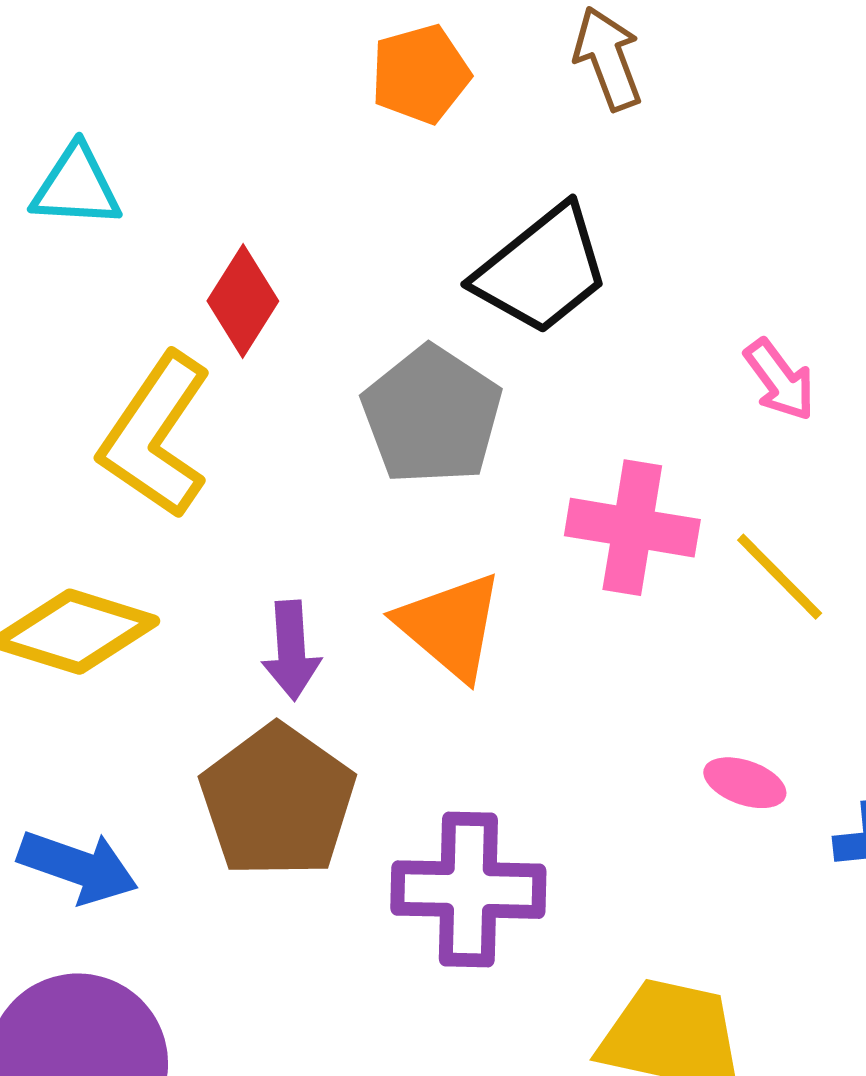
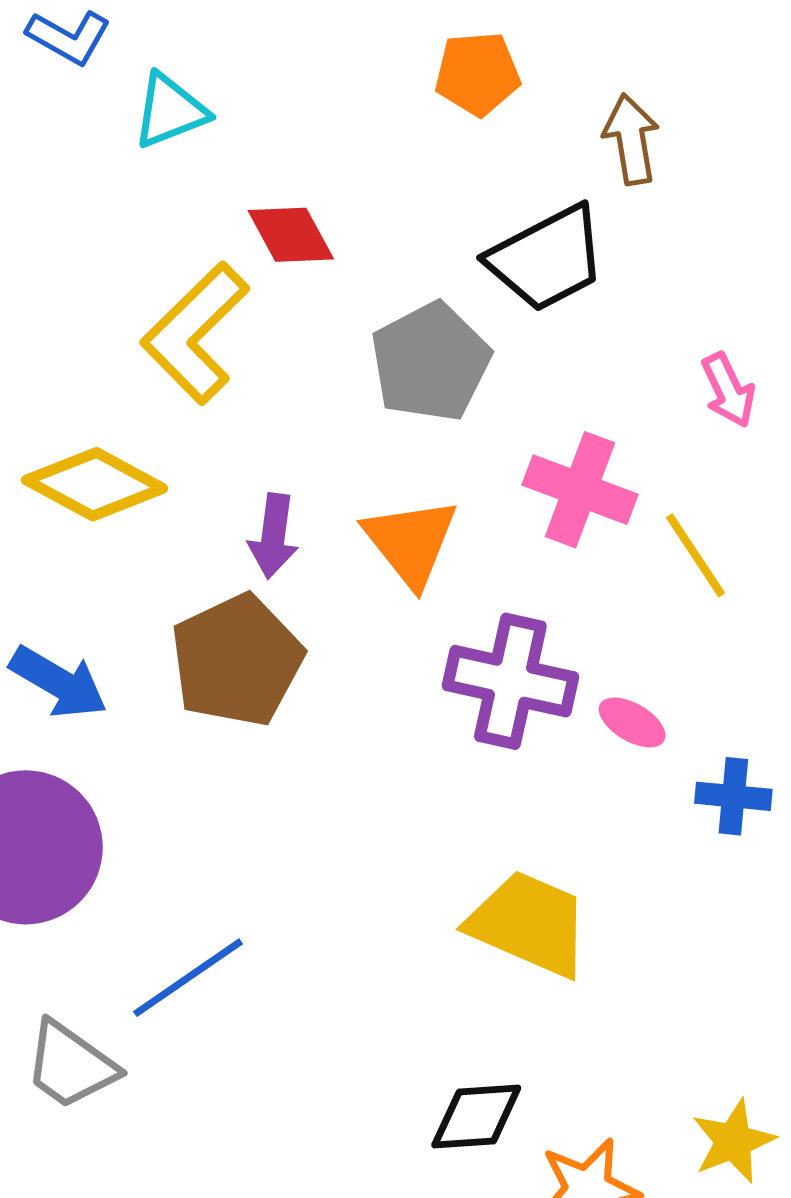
brown arrow: (608, 58) -> (631, 139), moved
cyan triangle: (76, 186) -> (170, 111), turned -36
red diamond: (243, 301) -> (291, 235), turned -72
purple cross: (468, 890) -> (510, 681), moved

